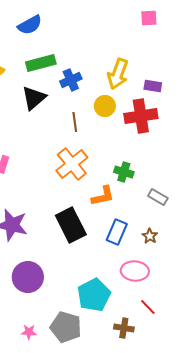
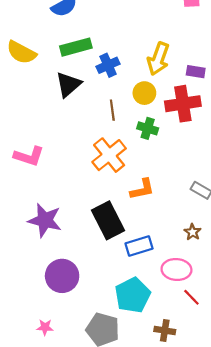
green cross: (124, 172) -> (148, 128), moved
blue rectangle: (117, 232) -> (139, 246), moved, turned 50
red line: (148, 307) -> (191, 297), moved
pink star: (29, 332) -> (45, 327), moved

